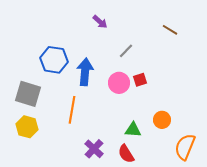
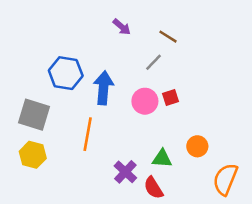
brown line: (170, 30) -> (168, 37), moved
purple cross: (94, 149) -> (125, 172), moved

